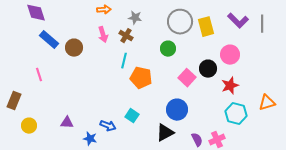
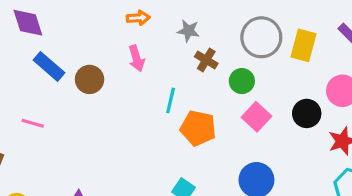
yellow rectangle: (206, 27) -> (303, 45), turned 30
brown cross: (126, 36) -> (206, 60), moved
pink line: (39, 75) -> (33, 123), turned -56
pink square: (187, 78) -> (256, 117), moved

